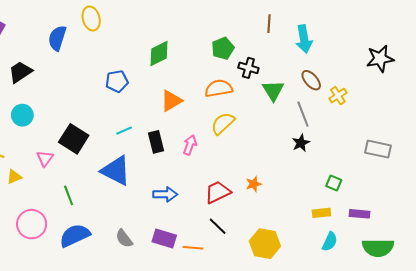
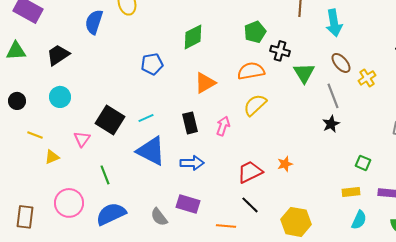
cyan line: (124, 131) -> (146, 118), moved
blue arrow: (165, 194) -> (192, 163), moved
purple rectangle: (164, 238) -> (188, 204), moved

